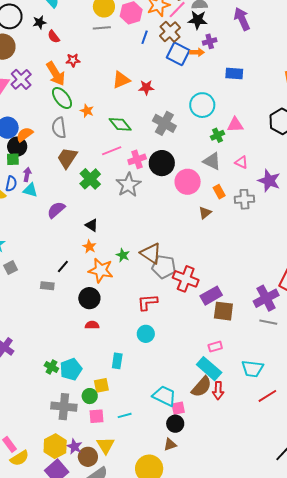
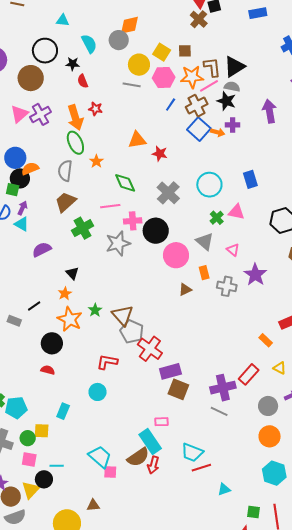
blue rectangle: (234, 73) -> (250, 179), moved, turned 54
green cross: (217, 135) -> (217, 218), turned -32
red line: (267, 396) -> (201, 468), moved
black circle: (175, 424) -> (44, 479), moved

